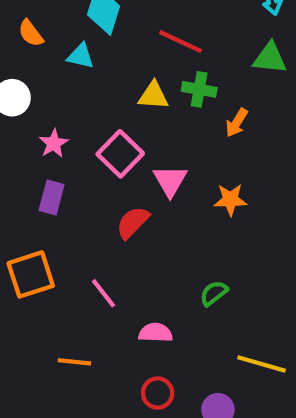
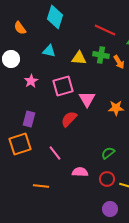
red line: (180, 42) -> (105, 30), moved
cyan triangle: (81, 56) -> (49, 51), moved
orange arrow: (237, 123) -> (119, 62), moved, turned -64
pink square: (120, 154) -> (63, 86), turned 30
purple rectangle: (52, 198) -> (29, 119), moved
red circle: (158, 393) -> (107, 179), moved

